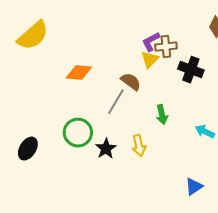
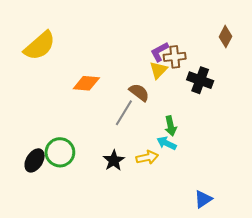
cyan arrow: (205, 132) -> (167, 143), moved
green circle: (78, 133) -> (60, 152), moved
yellow arrow: (139, 146) -> (147, 157), turned -90

